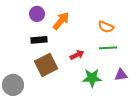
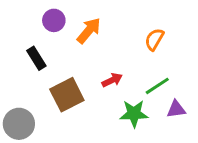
orange semicircle: (106, 27) -> (154, 39), turned 98
black rectangle: (39, 40) -> (36, 58), moved, turned 63
green line: (108, 48) -> (157, 86), moved, turned -30

